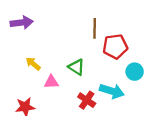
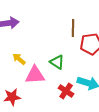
pink triangle: (51, 82) -> (35, 75), size x1.5

